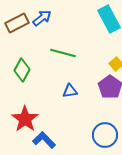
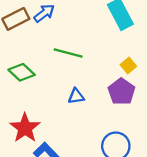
green diamond: (22, 70) -> (22, 72), turned -75

